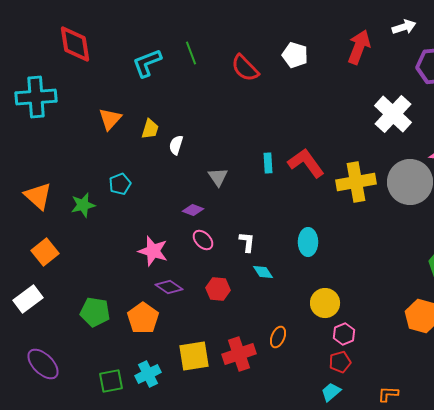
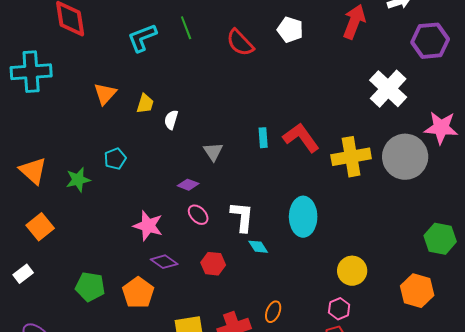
white L-shape: (247, 242) -> (242, 217), size x1.5
cyan ellipse: (308, 242) -> (303, 217), size x1.4
white rectangle: (28, 299) -> (23, 274), size x0.7
yellow circle: (325, 303) -> (352, 271), moved

